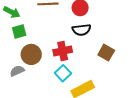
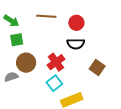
red cross: (63, 51) -> (56, 62), turned -30

